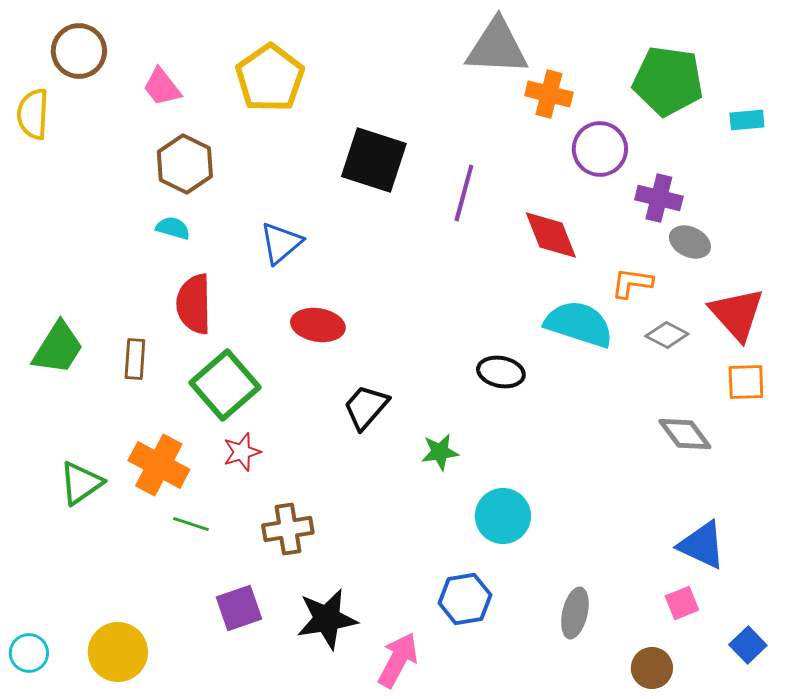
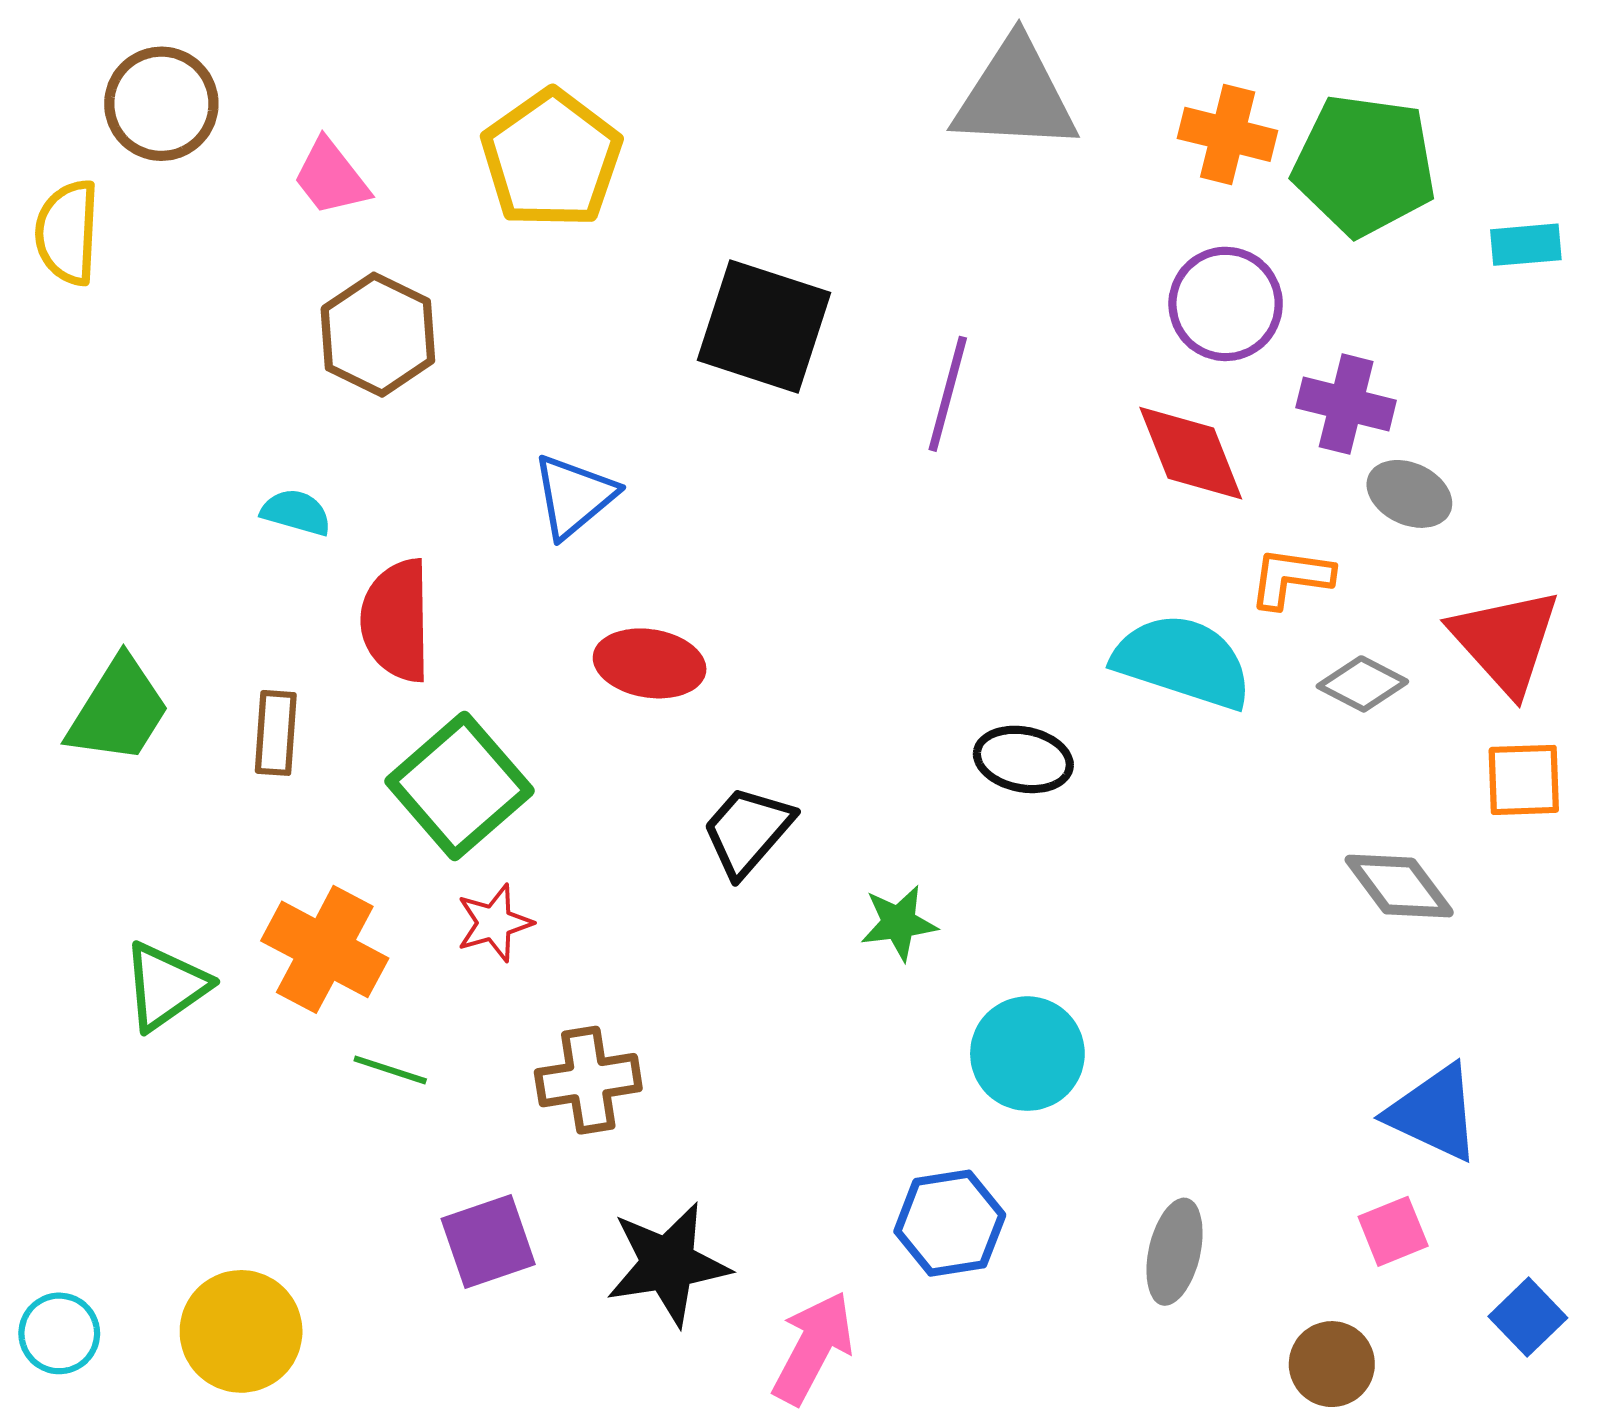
orange cross: (549, 94) -> (1228, 134), moved
cyan semicircle: (173, 228) -> (296, 512), moved
red diamond: (551, 235) -> (1191, 453), moved

